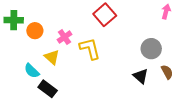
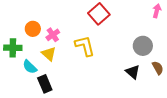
green cross: (14, 20) -> (13, 48), moved
pink cross: (64, 37) -> (53, 35), moved
black rectangle: (48, 89) -> (45, 84), turned 30

